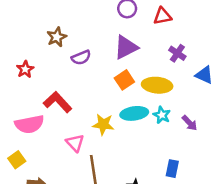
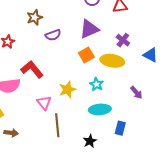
purple cross: (177, 53) -> (123, 40), moved
cyan ellipse: (134, 113) -> (100, 109), moved
cyan star: (162, 115) -> (97, 84), moved
yellow star: (103, 124) -> (67, 89), turned -30

